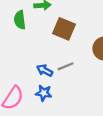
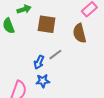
blue arrow: (45, 70) -> (39, 62), turned -80

